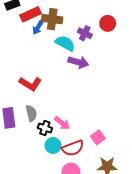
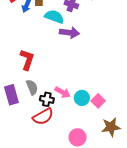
red L-shape: (30, 84) -> (27, 60), turned -95
cyan circle: (53, 145) -> (82, 98), moved
red semicircle: (73, 148) -> (43, 117), moved

